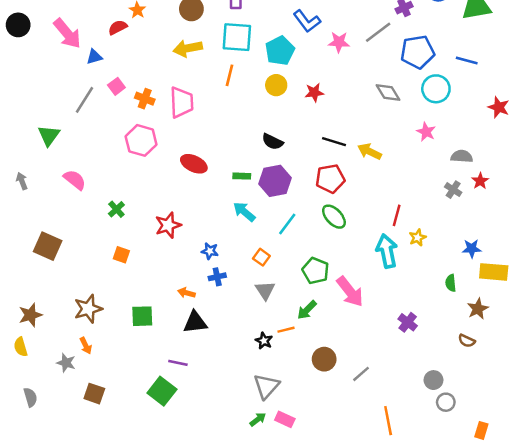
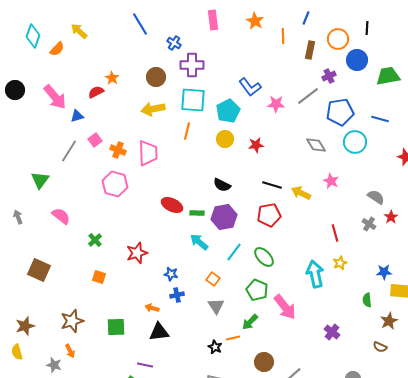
pink star: (426, 132) -> (331, 181), moved
gray semicircle: (462, 156) -> (376, 197), turned 30
red ellipse: (194, 164) -> (172, 205), moved
red line: (397, 215) -> (335, 233), moved, turned -30
green ellipse: (334, 217) -> (264, 257), moved

